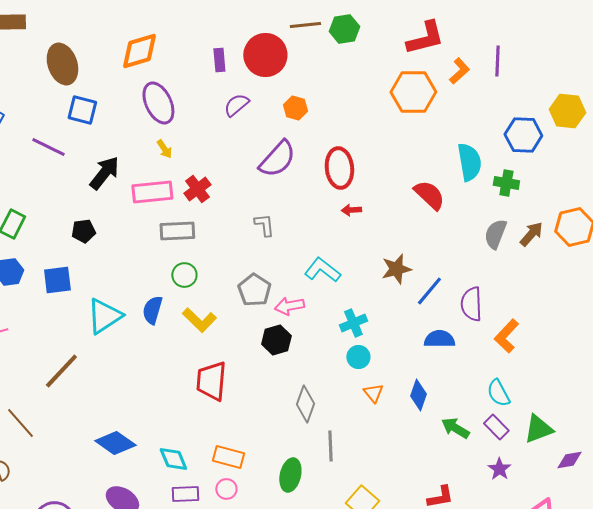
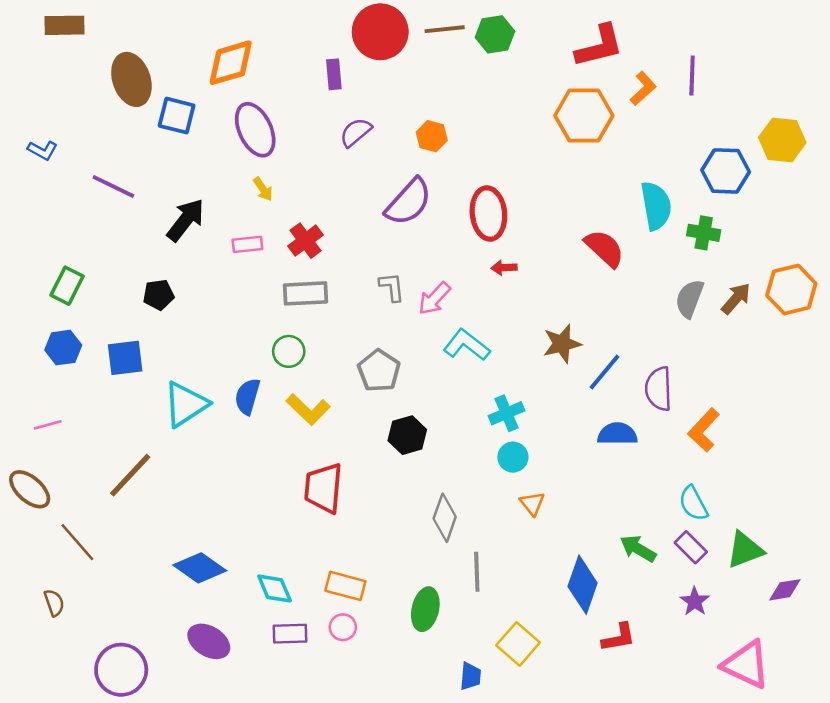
red circle: (265, 55) -> (380, 32), moved
blue square: (82, 110) -> (177, 116), moved
pink rectangle: (152, 192) -> (247, 244), size x0.6
gray rectangle: (177, 231) -> (305, 293), moved
pink arrow: (289, 306) -> (434, 299), moved, turned -36
blue diamond: (418, 395) -> (583, 585), moved, size x1.4

